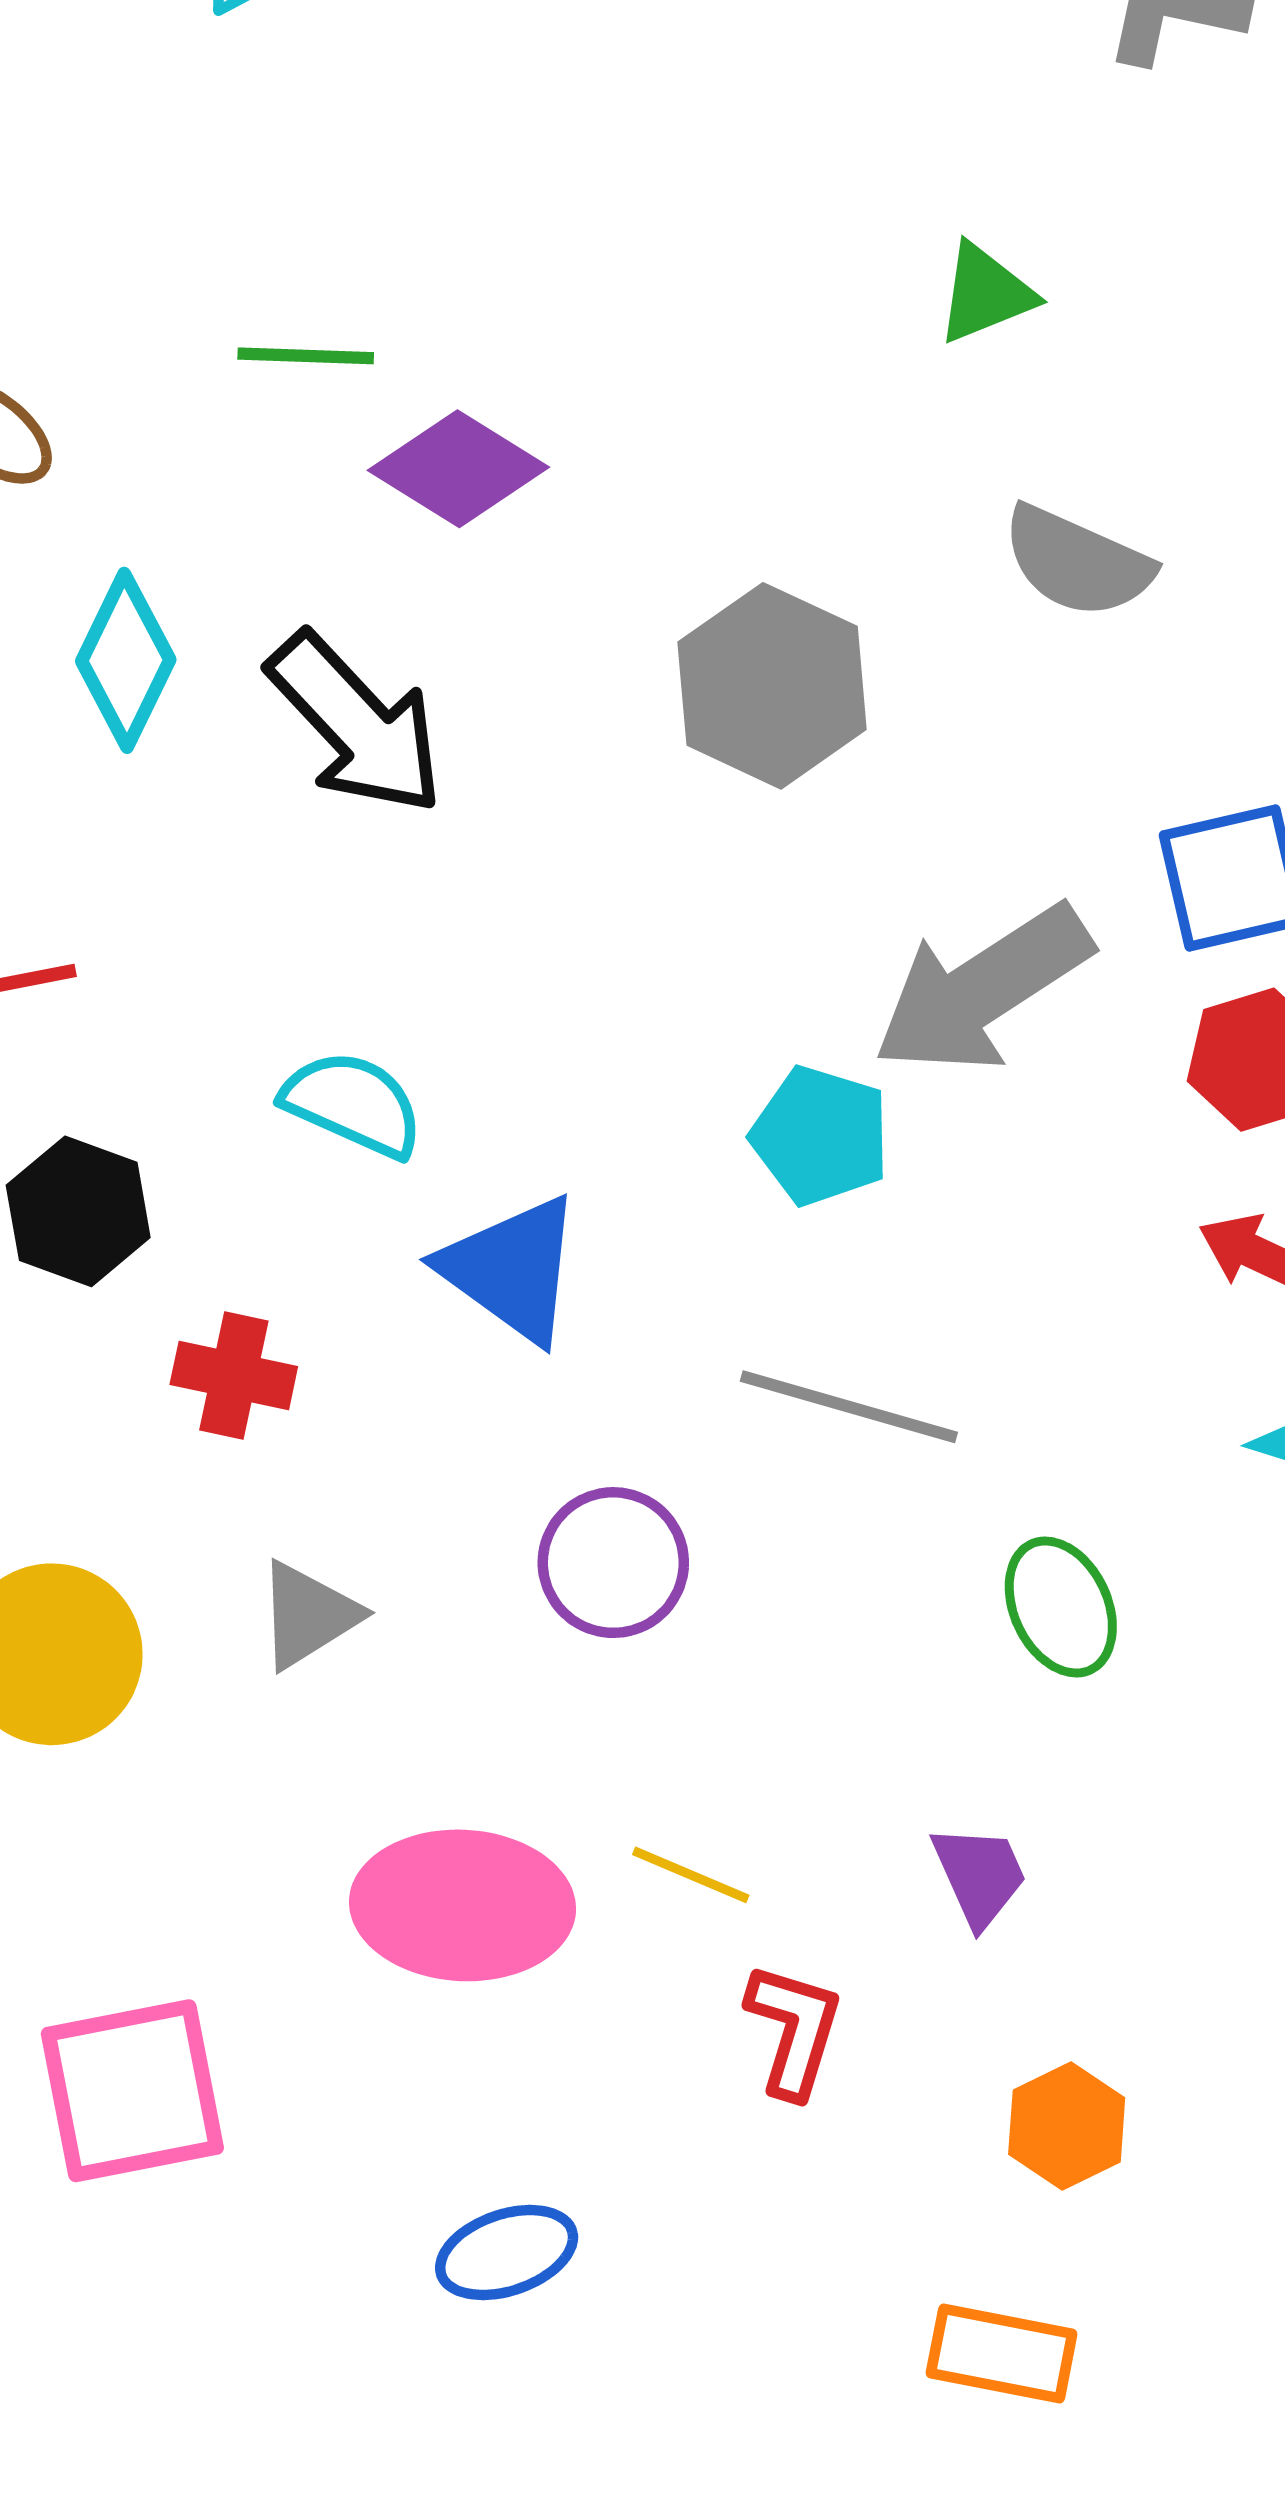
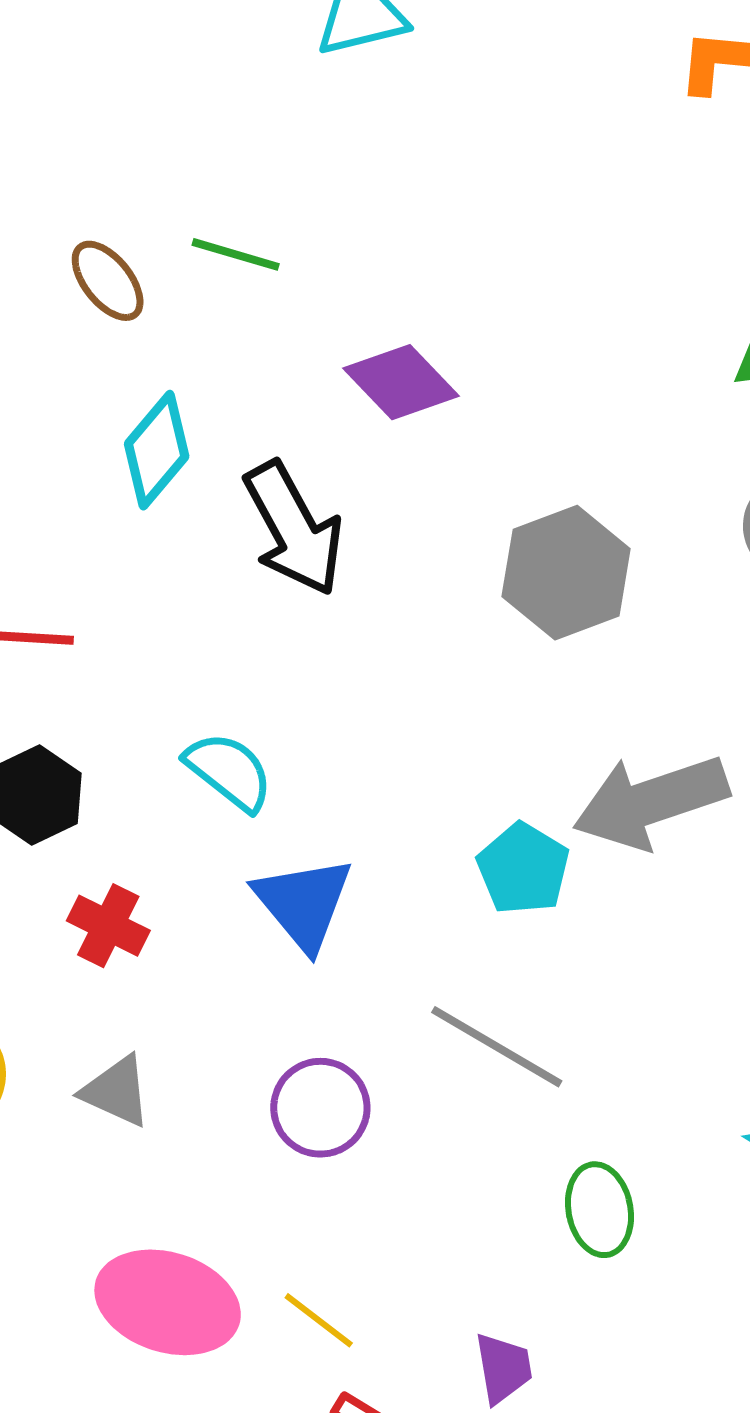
green line: (306, 356) -> (236, 254), moved
gray triangle: (308, 1615) -> (116, 1091), turned 42

